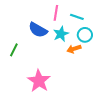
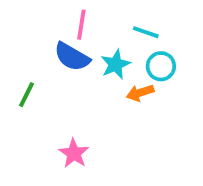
pink line: (56, 13) -> (81, 25), moved
pink star: (39, 81) -> (74, 153), size x0.7

